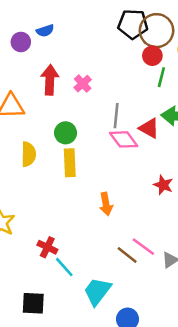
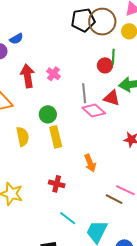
red circle: (152, 56) -> (105, 65), moved
red cross: (47, 247) -> (57, 184), moved

